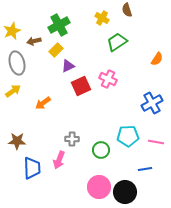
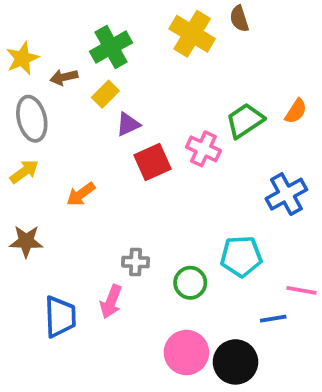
yellow cross: (102, 18) -> (192, 34), size x1.6
green trapezoid: (117, 42) -> (245, 121), moved
brown star: (17, 141) -> (26, 241), moved
pink line: (156, 142) -> (302, 290), moved

